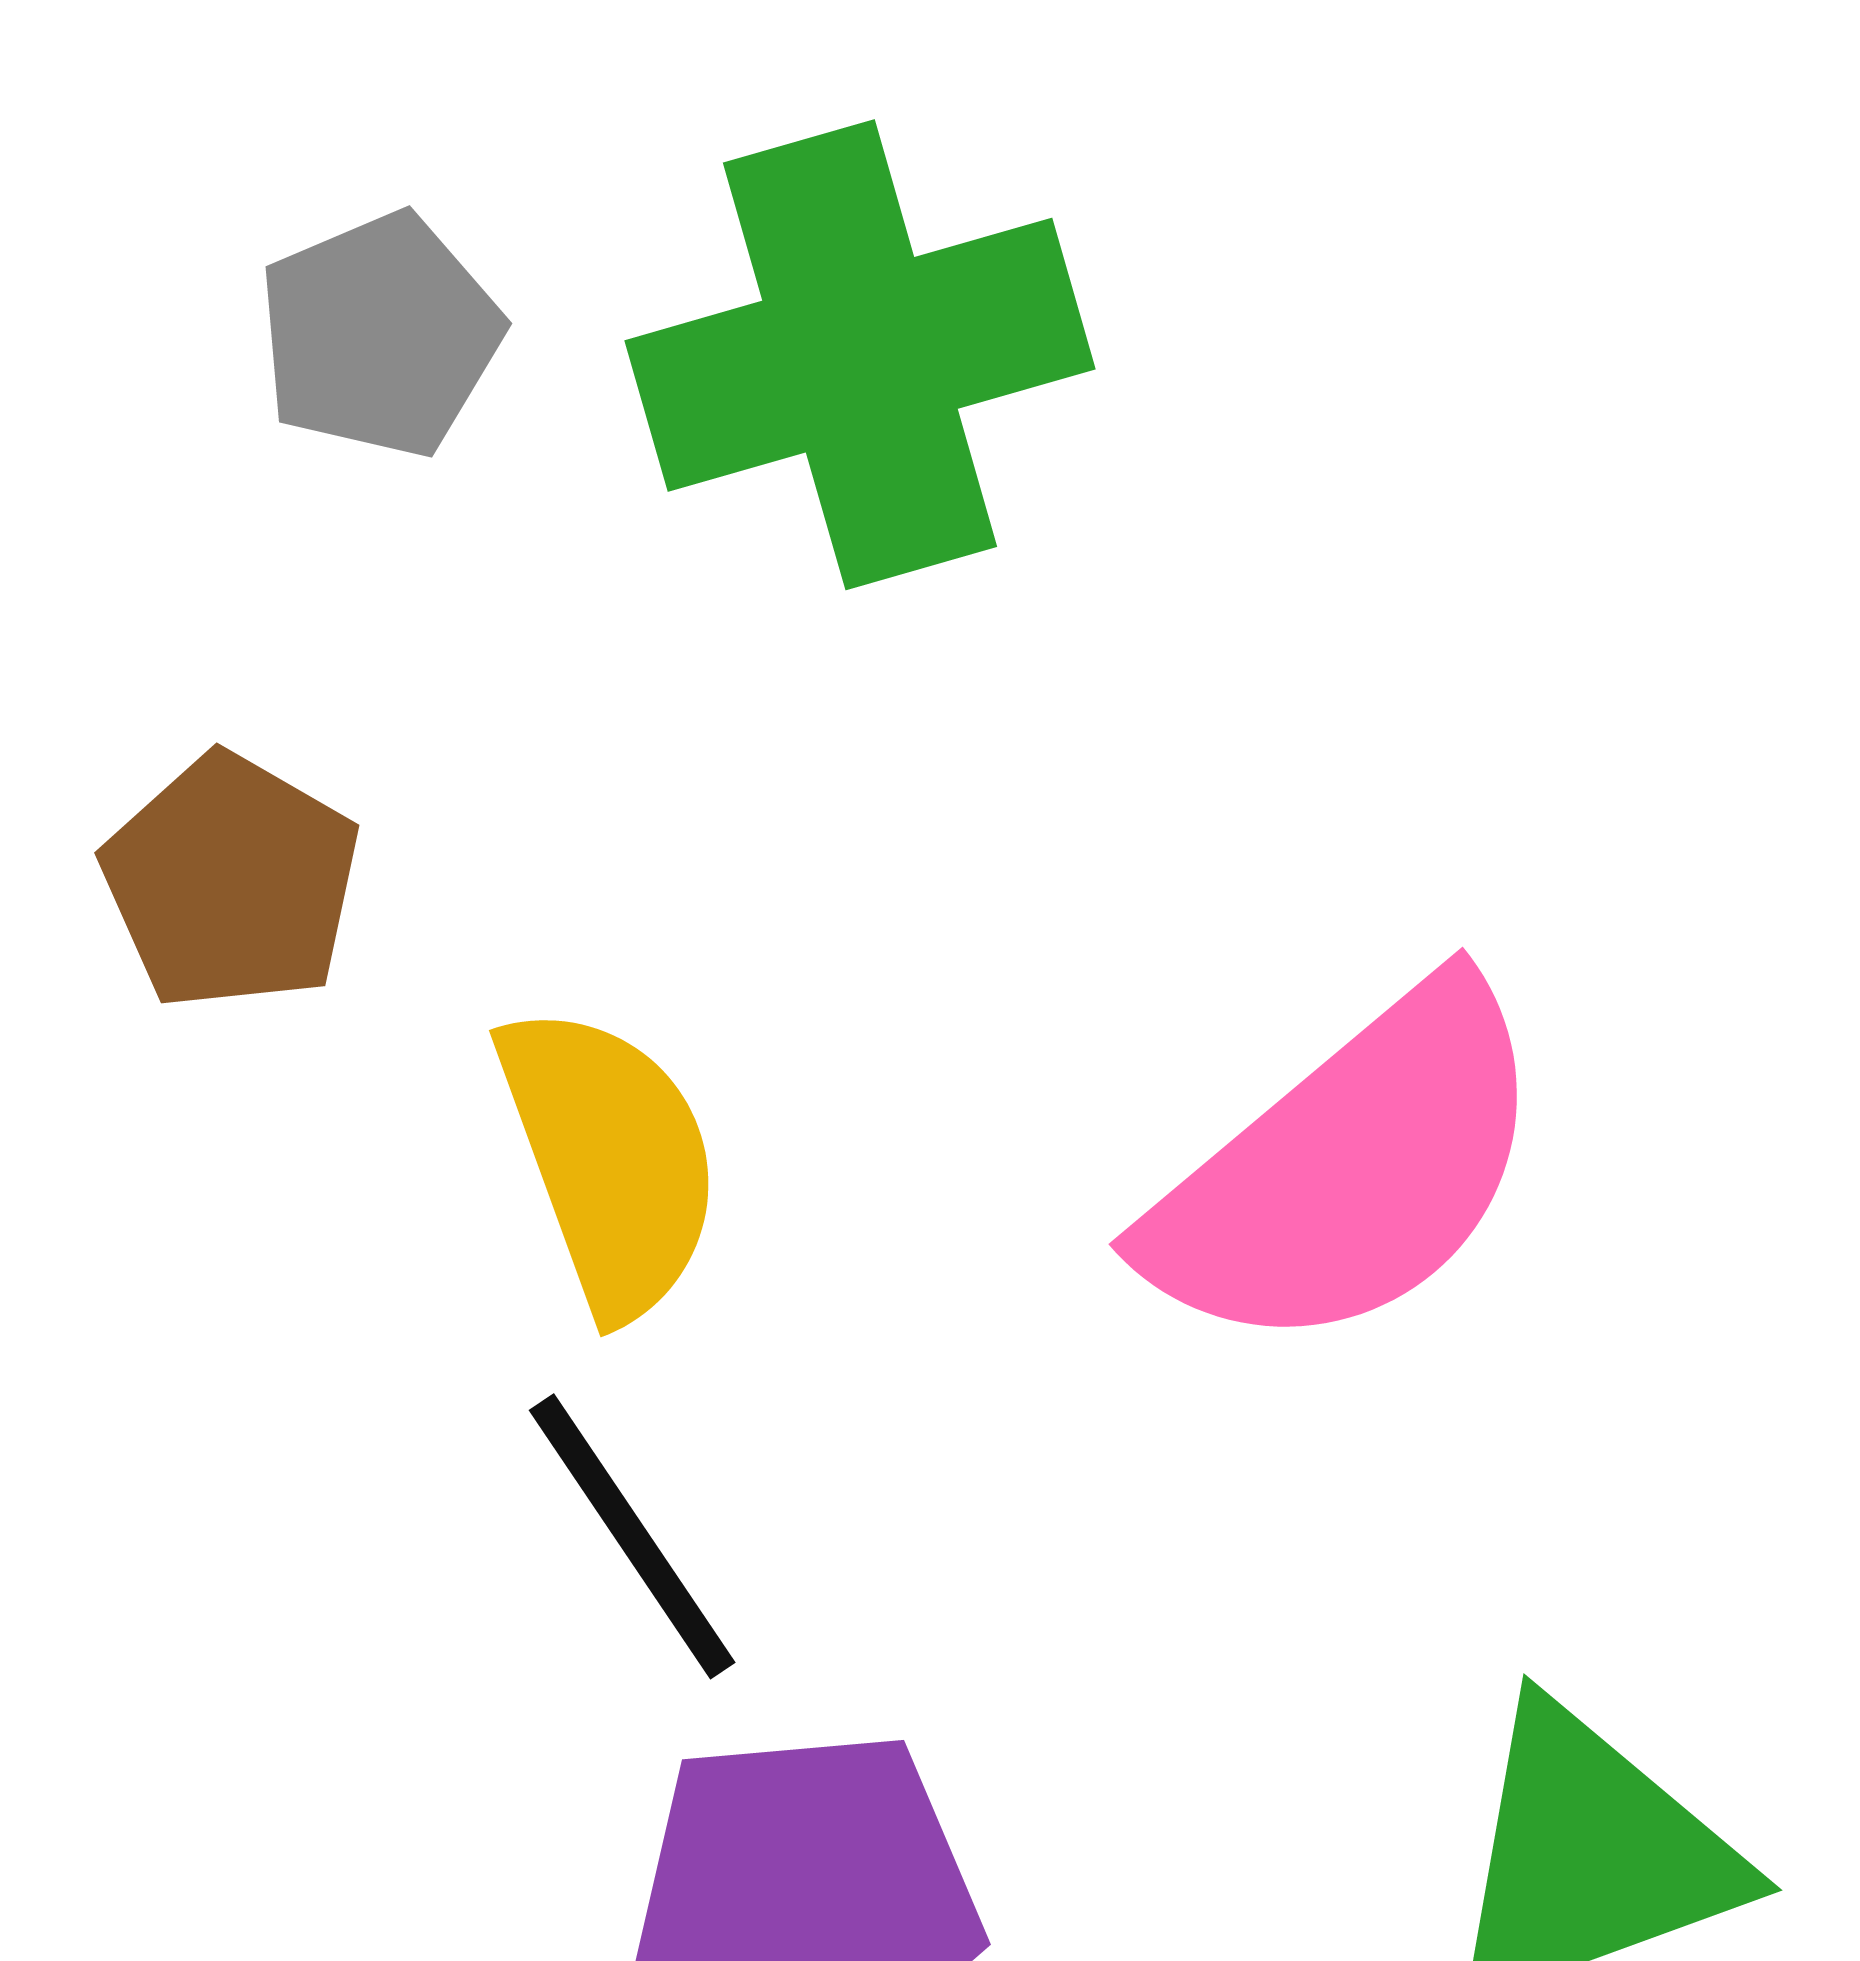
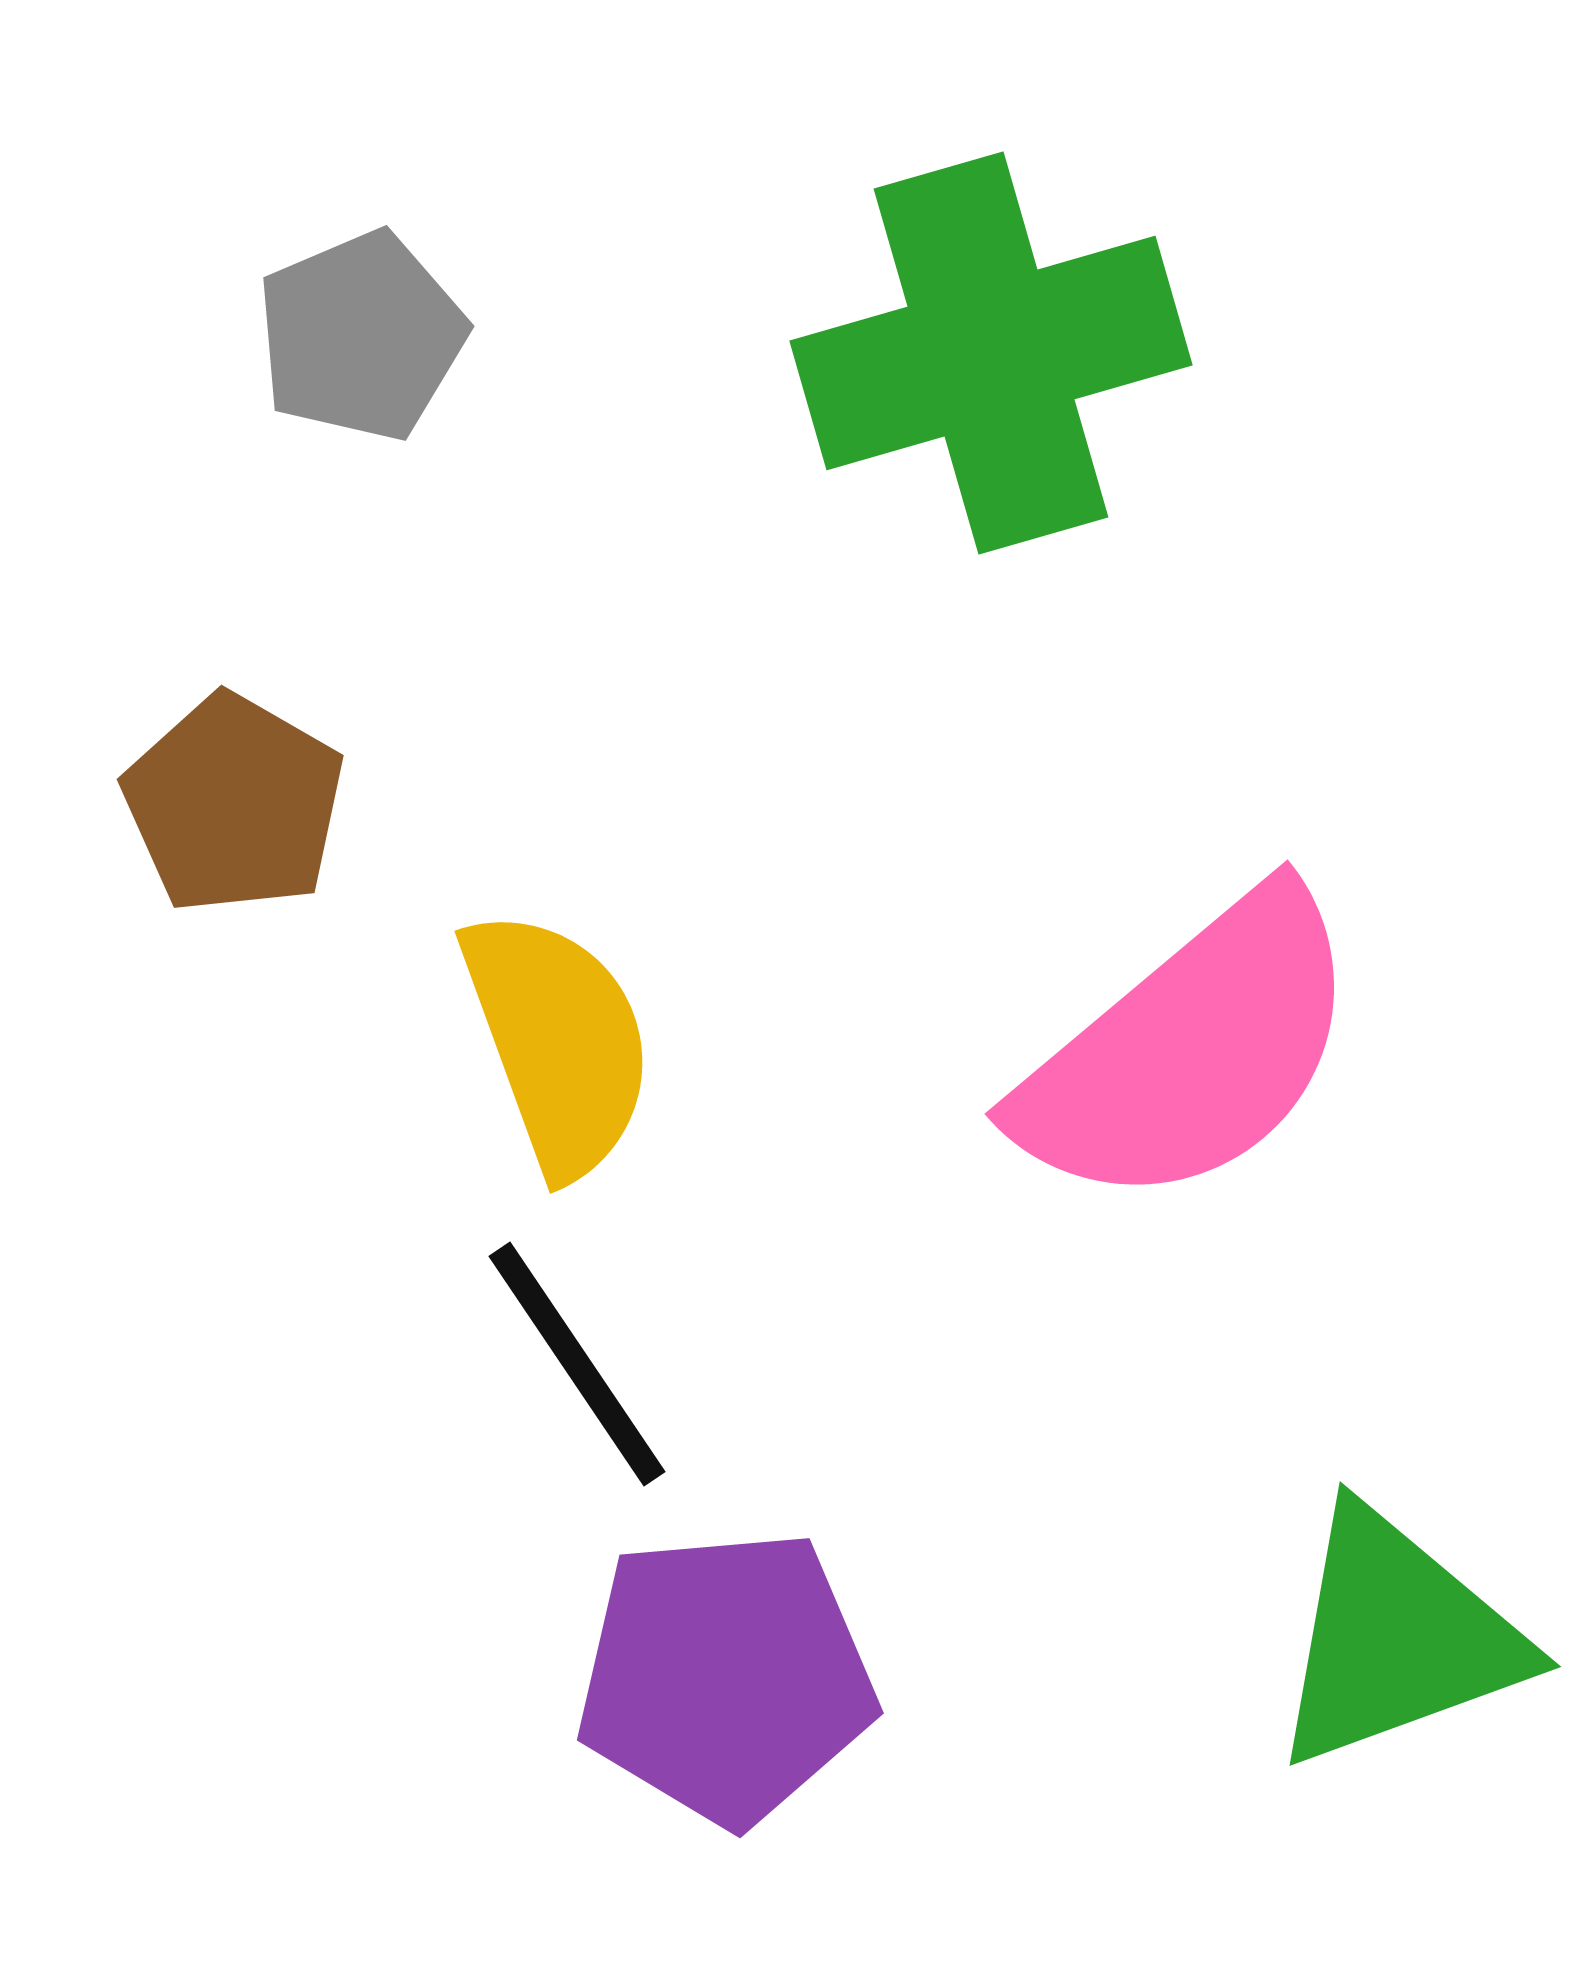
green cross: (860, 355) -> (991, 353), moved

